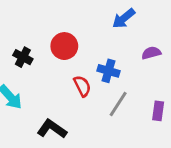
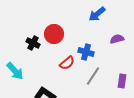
black cross: (23, 57) -> (33, 43), moved
red semicircle: (82, 86) -> (67, 63), turned 77

